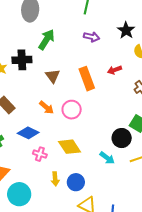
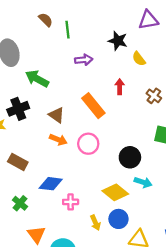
green arrow: (47, 40) -> (37, 79), turned -75
red arrow: (114, 70) -> (120, 87), turned 128
orange arrow: (47, 107) -> (58, 140), moved
black circle: (122, 138) -> (130, 157), moved
yellow diamond: (70, 147) -> (115, 192), moved

